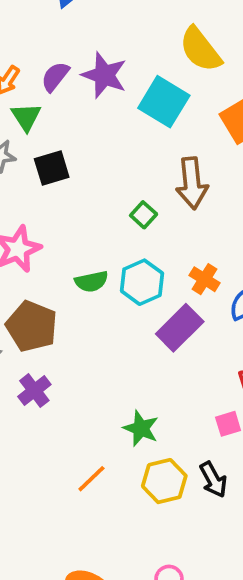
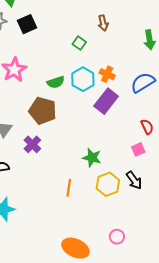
brown arrow: (192, 183) -> (103, 23), size x0.6
orange cross: (204, 279) -> (107, 74), moved
brown pentagon: (32, 326) -> (43, 111), moved
orange line: (91, 479) -> (69, 188), turned -30

